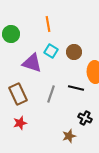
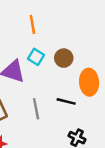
gray line: (51, 94) -> (36, 109), turned -30

